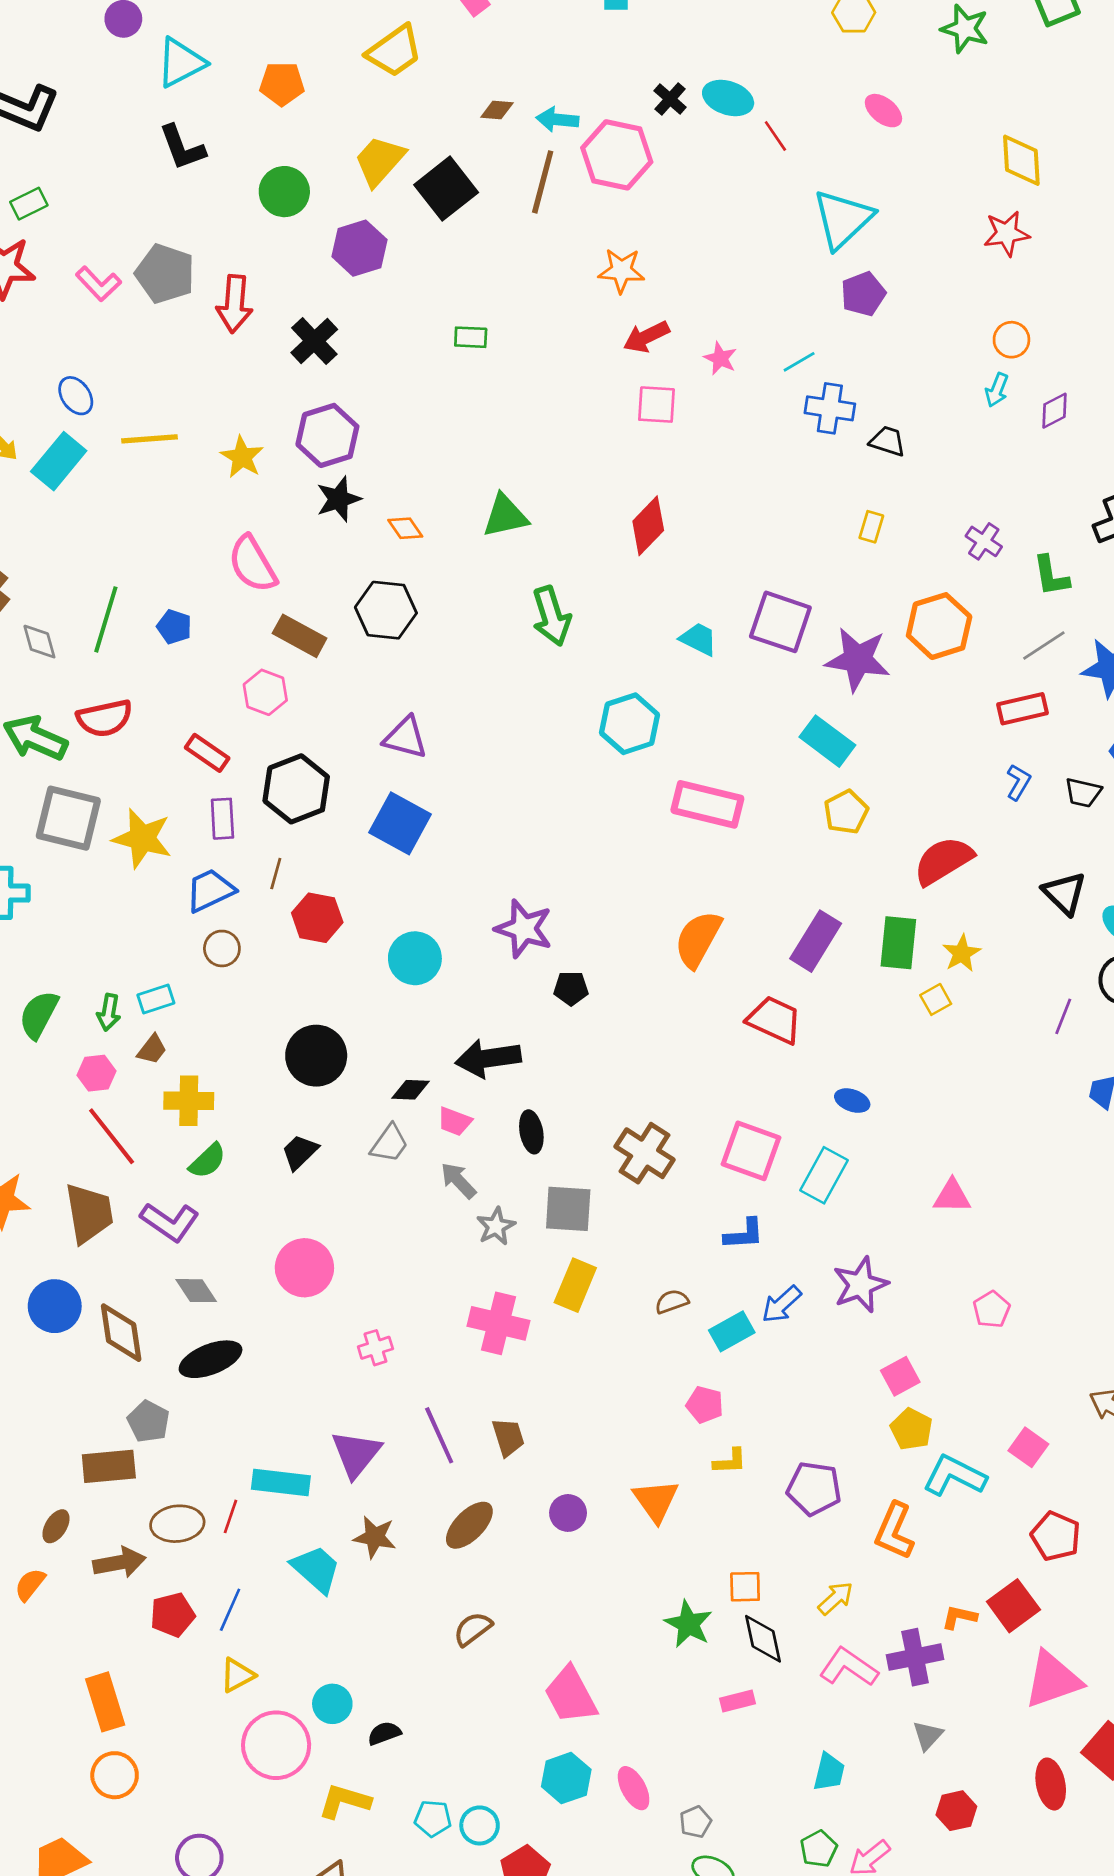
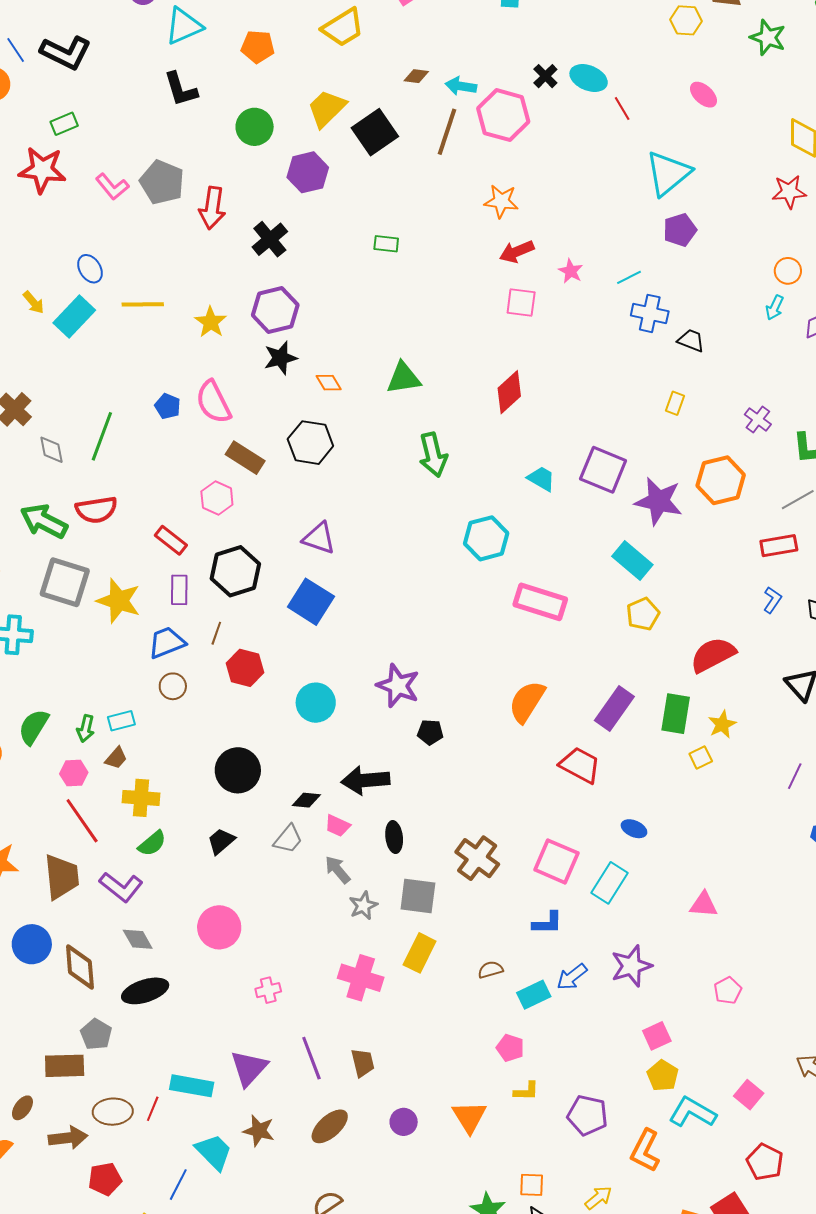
blue pentagon: (174, 627) -> (168, 406), moved
blue line: (230, 1610) -> (178, 1185), moved

